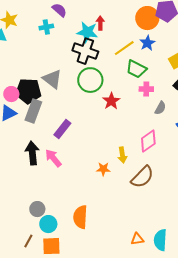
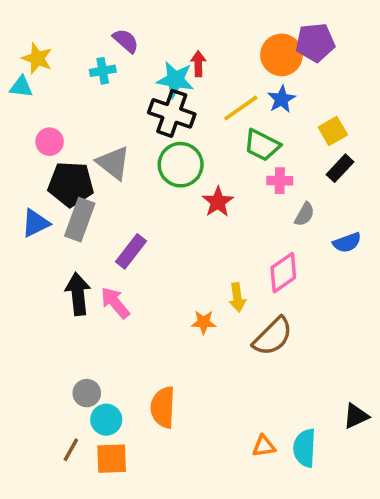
pink circle: (11, 94) -> (50, 142), moved

